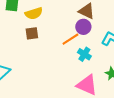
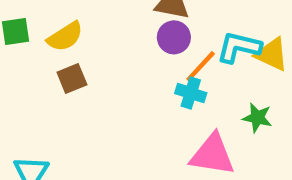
orange line: (70, 39) -> (201, 66), moved

